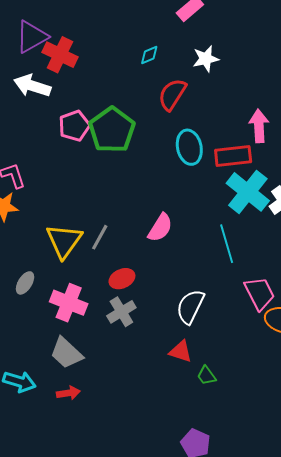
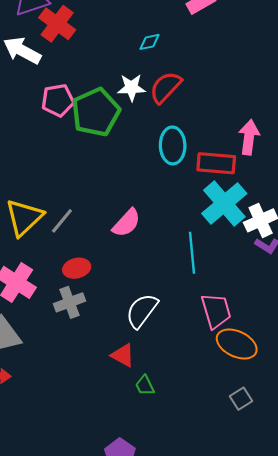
white star: (206, 59) -> (132, 88), moved

